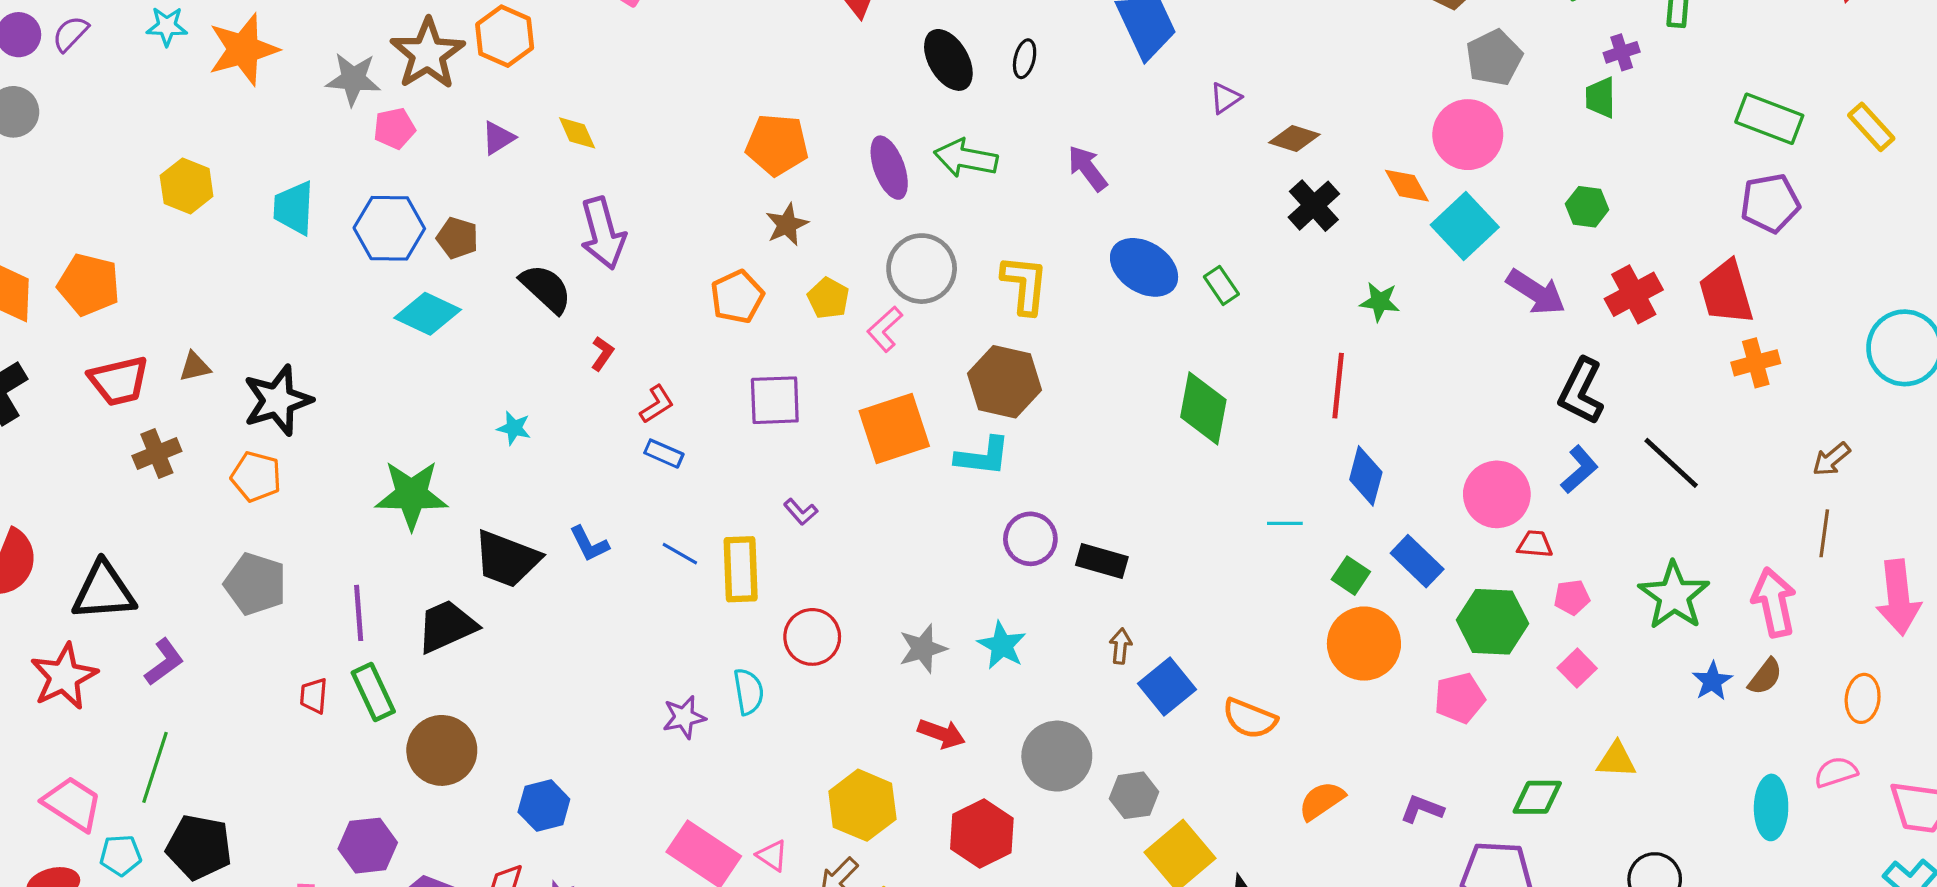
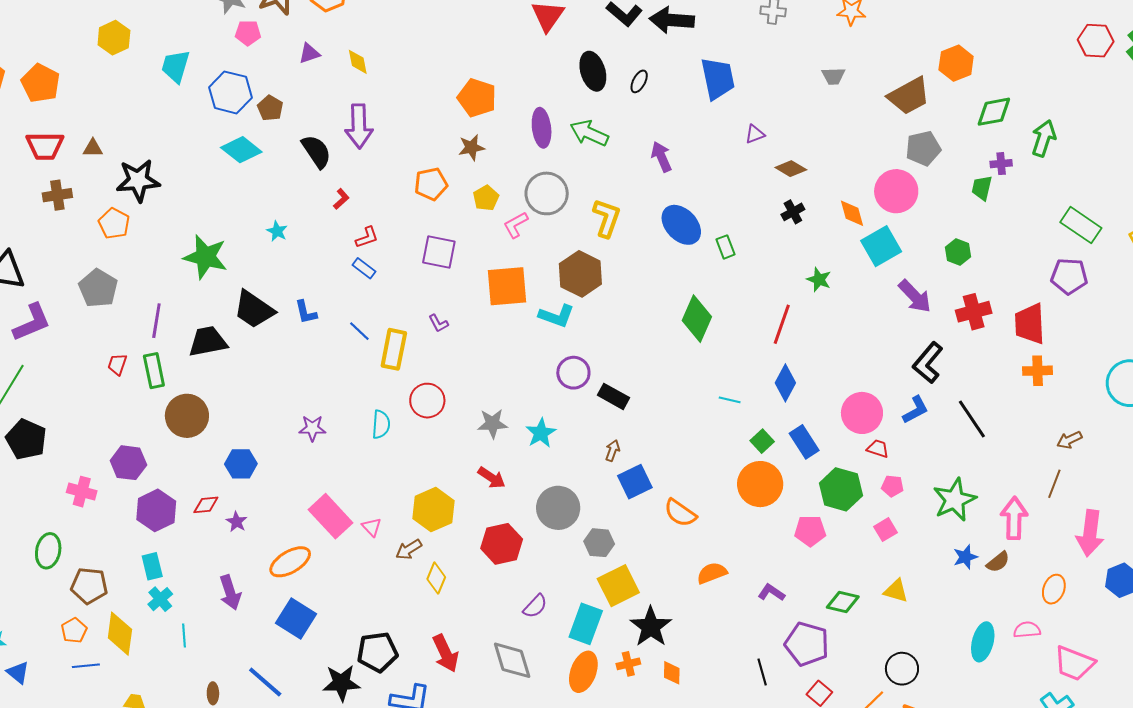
black cross: (1314, 206) -> (793, 212), size x0.7
purple L-shape: (164, 662) -> (32, 322), size x1.4
purple star: (684, 717) -> (312, 428), moved

